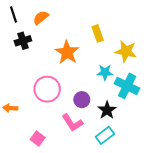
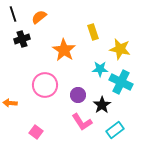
pink L-shape: (72, 123) -> (82, 122), moved
cyan rectangle: (105, 135) -> (115, 130), moved

